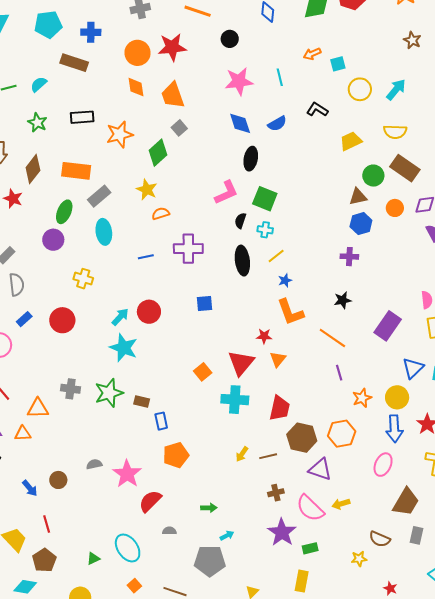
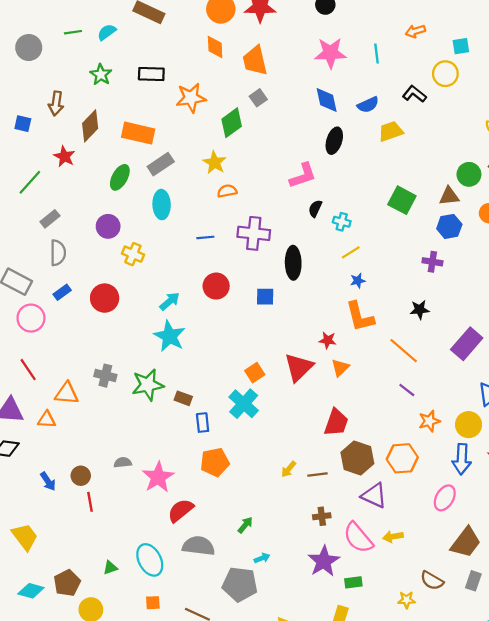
cyan square: (338, 64) -> (461, 46), moved
yellow circle: (360, 89) -> (445, 74), moved
yellow trapezoid: (351, 141) -> (391, 131), moved
green square: (265, 199) -> (402, 200), moved
purple circle: (53, 240) -> (108, 226), moved
black ellipse: (242, 261) -> (293, 263), moved
red circle: (149, 312) -> (216, 286), moved
purple line: (339, 373) -> (407, 390), turned -42
cyan cross: (235, 400) -> (244, 404), moved, turned 32
green arrow: (209, 508) -> (245, 525), turned -56
red line: (47, 524) -> (90, 502), moved
gray semicircle: (169, 531) -> (199, 546), size x2.0
brown pentagon: (44, 560) -> (67, 583), moved
orange square: (134, 586) -> (153, 603), turned 32

